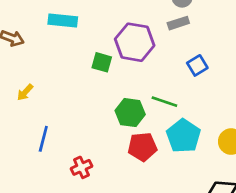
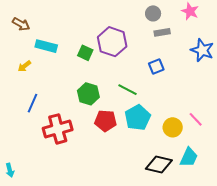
cyan rectangle: (63, 21) -> (46, 46), moved
gray rectangle: (178, 23) -> (162, 32), moved
green hexagon: (130, 113) -> (88, 94), moved
red cross: (81, 167) -> (58, 129), size x1.8

